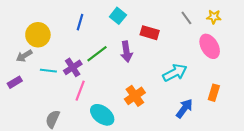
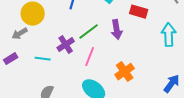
cyan line: (48, 71) -> (43, 59), moved
cyan arrow: (175, 73) -> (169, 35), moved, turned -65
pink line: (80, 91) -> (90, 57), moved

